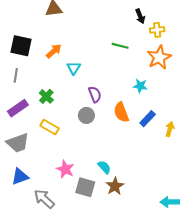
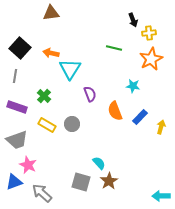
black square: (21, 46) -> (20, 48), turned 30
orange arrow: (54, 51) -> (51, 53), turned -126
cyan triangle: (74, 68) -> (70, 69), size x1.6
purple rectangle: (18, 108) -> (17, 107), turned 54
gray circle: (86, 115) -> (72, 124), moved
pink star: (65, 169) -> (28, 165), moved
blue triangle: (20, 177) -> (14, 182), moved

